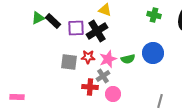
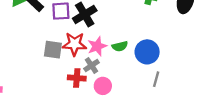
blue circle: (153, 53) -> (147, 52), moved
red star: (88, 57) -> (74, 44), size x1.5
gray line: (160, 101) -> (156, 79), moved

